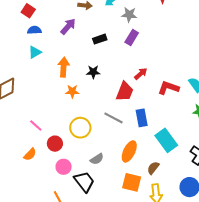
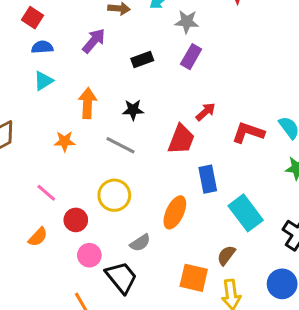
orange star: (72, 91) -> (65, 141), moved
gray line: (113, 118) -> (120, 145), moved
orange ellipse: (129, 151) -> (175, 212), moved

